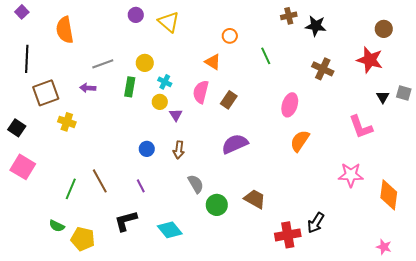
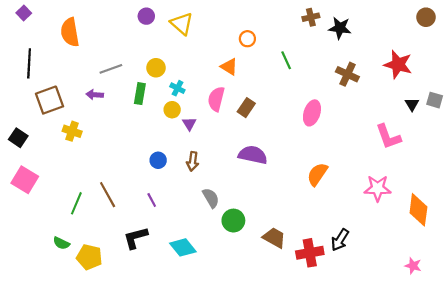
brown circle: (384, 29) -> (426, 17), moved
orange semicircle: (300, 141) -> (317, 174), moved
purple semicircle: (235, 144) -> (253, 155), turned 36
brown trapezoid: (255, 199) -> (274, 238), moved

